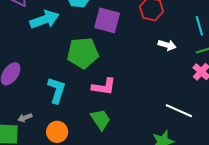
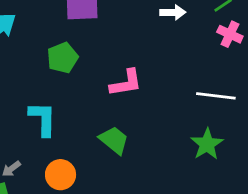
green pentagon: (83, 53) -> (63, 58), size x0.7
pink L-shape: (104, 87) -> (126, 83), moved

